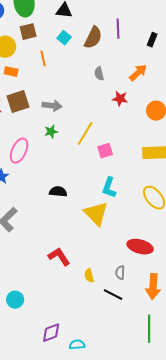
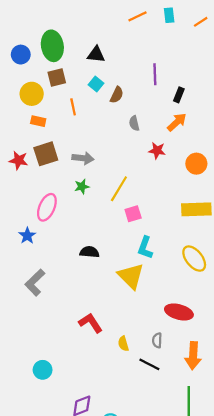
brown semicircle: (93, 38) -> (117, 95), moved, size x0.7
black rectangle: (152, 40) -> (179, 95), moved
pink square: (105, 151) -> (133, 214), moved

